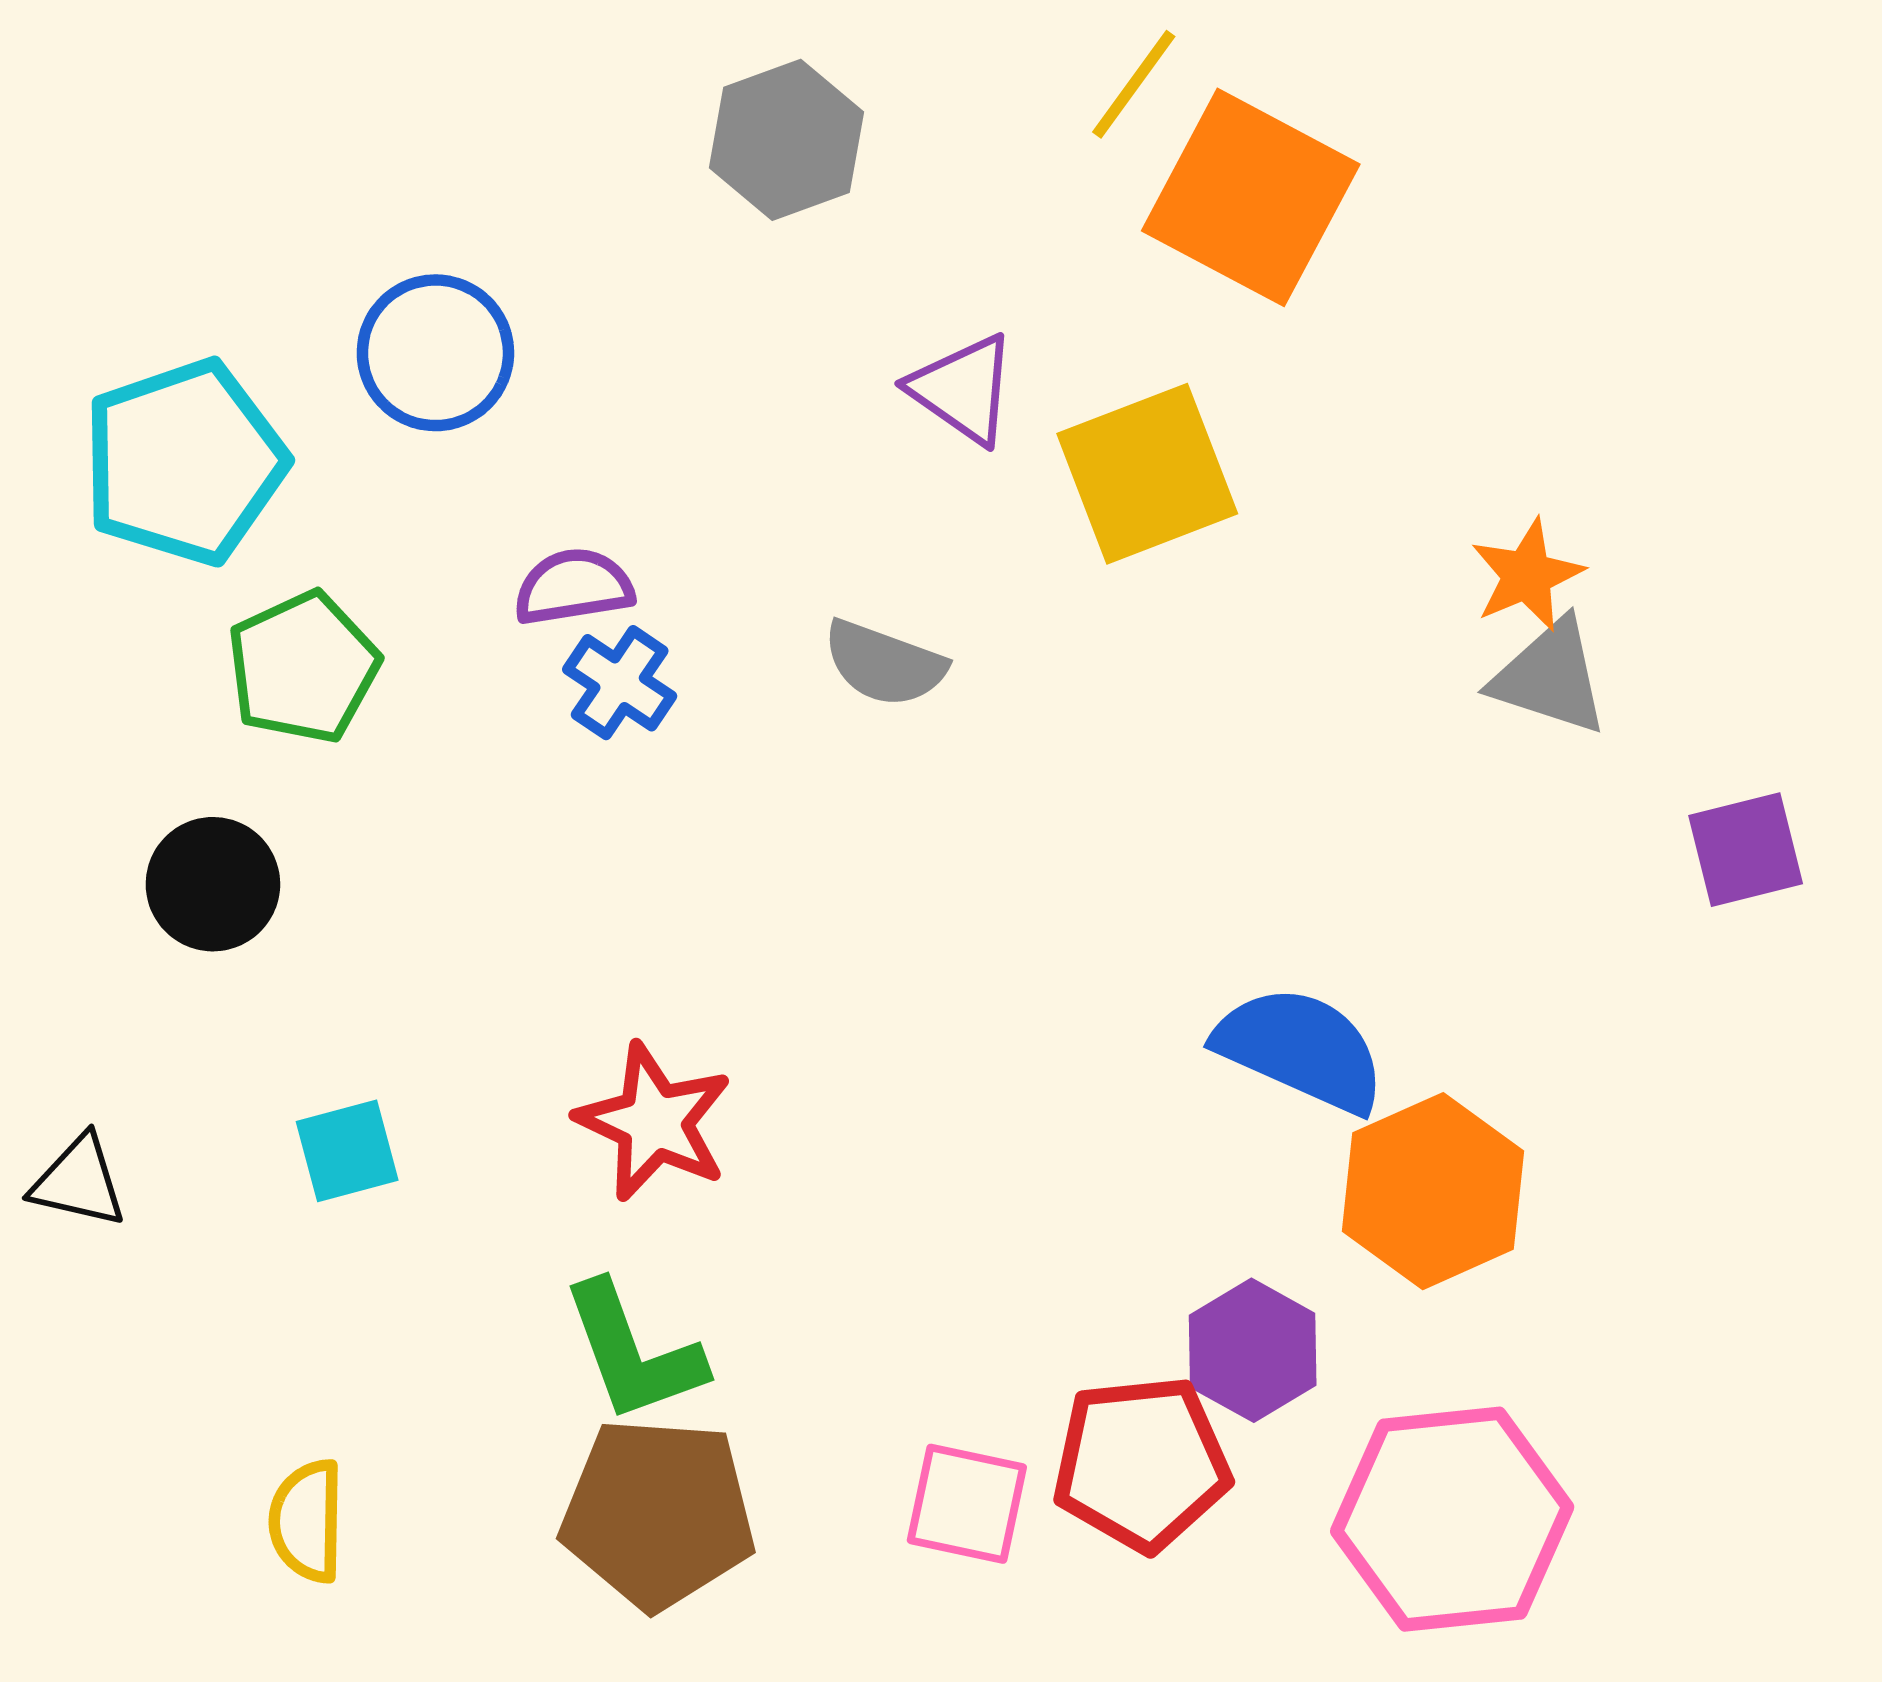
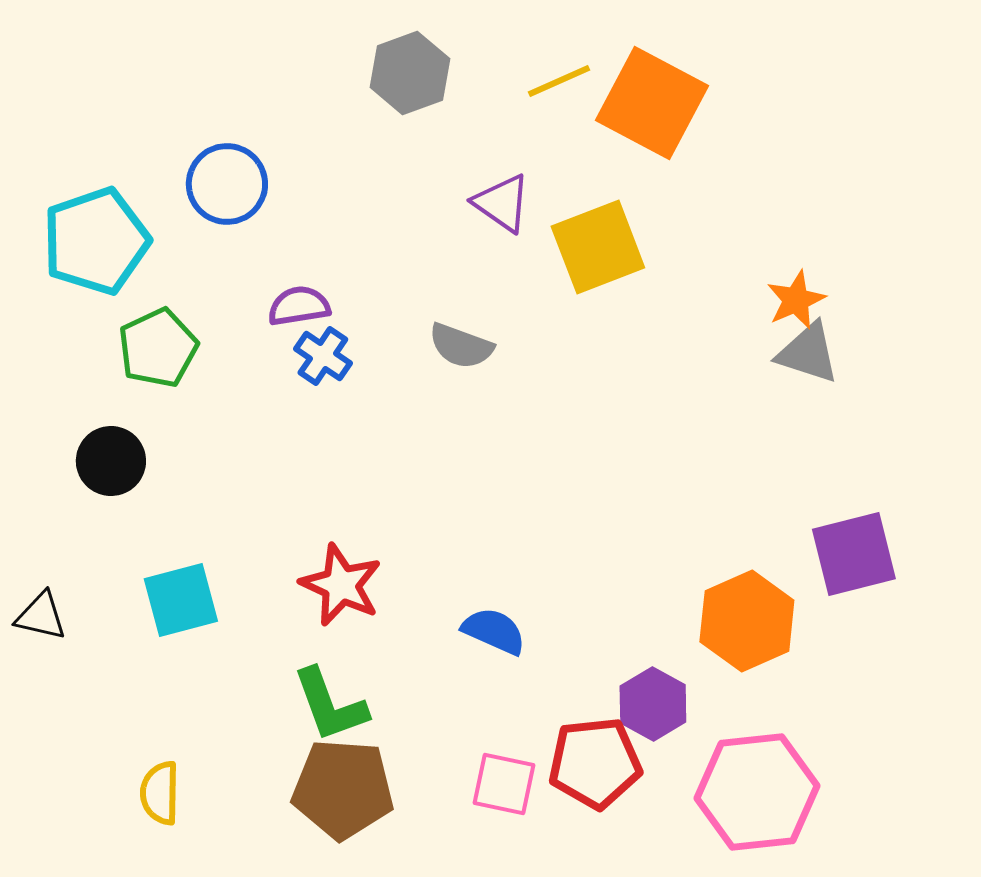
yellow line: (1134, 84) -> (559, 81), moved, turned 30
purple square: (1746, 850) -> (854, 554), moved, size x1.4
blue semicircle: (1301, 1049) -> (494, 631), moved, size x0.7
cyan square: (347, 1151) -> (181, 600), size x1.4

